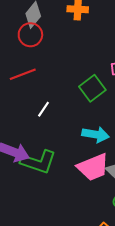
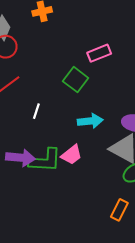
pink trapezoid: (93, 167) -> (72, 155), moved, size x0.7

